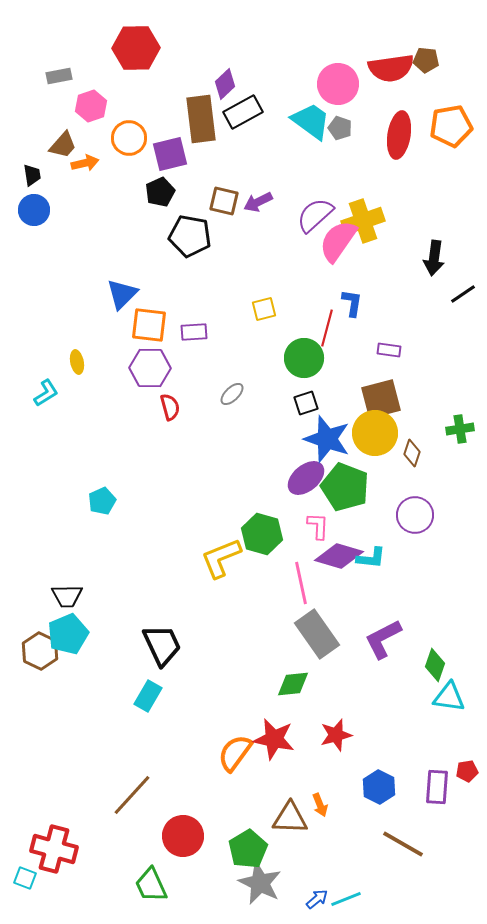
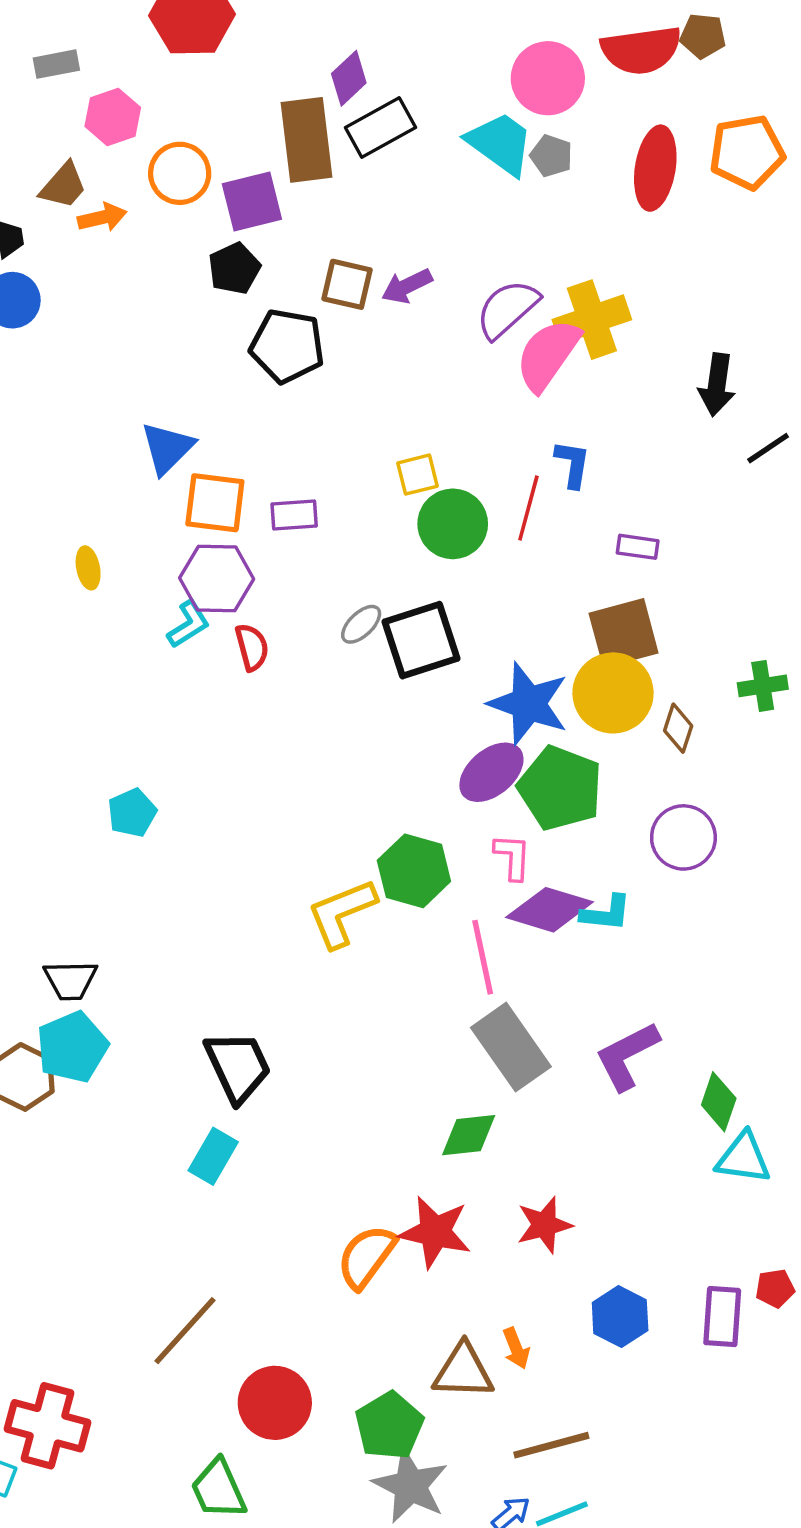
green circle: (304, 358) -> (453, 524), moved
cyan L-shape: (46, 393) -> (188, 624), moved
black square: (306, 403) -> (421, 640), moved, size x1.8
brown line: (403, 844) -> (551, 1445), moved, turned -45

